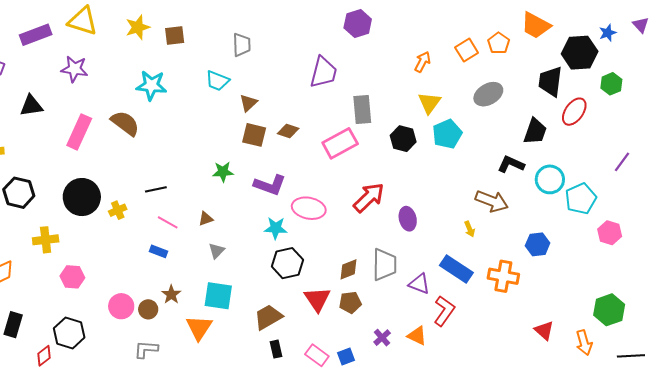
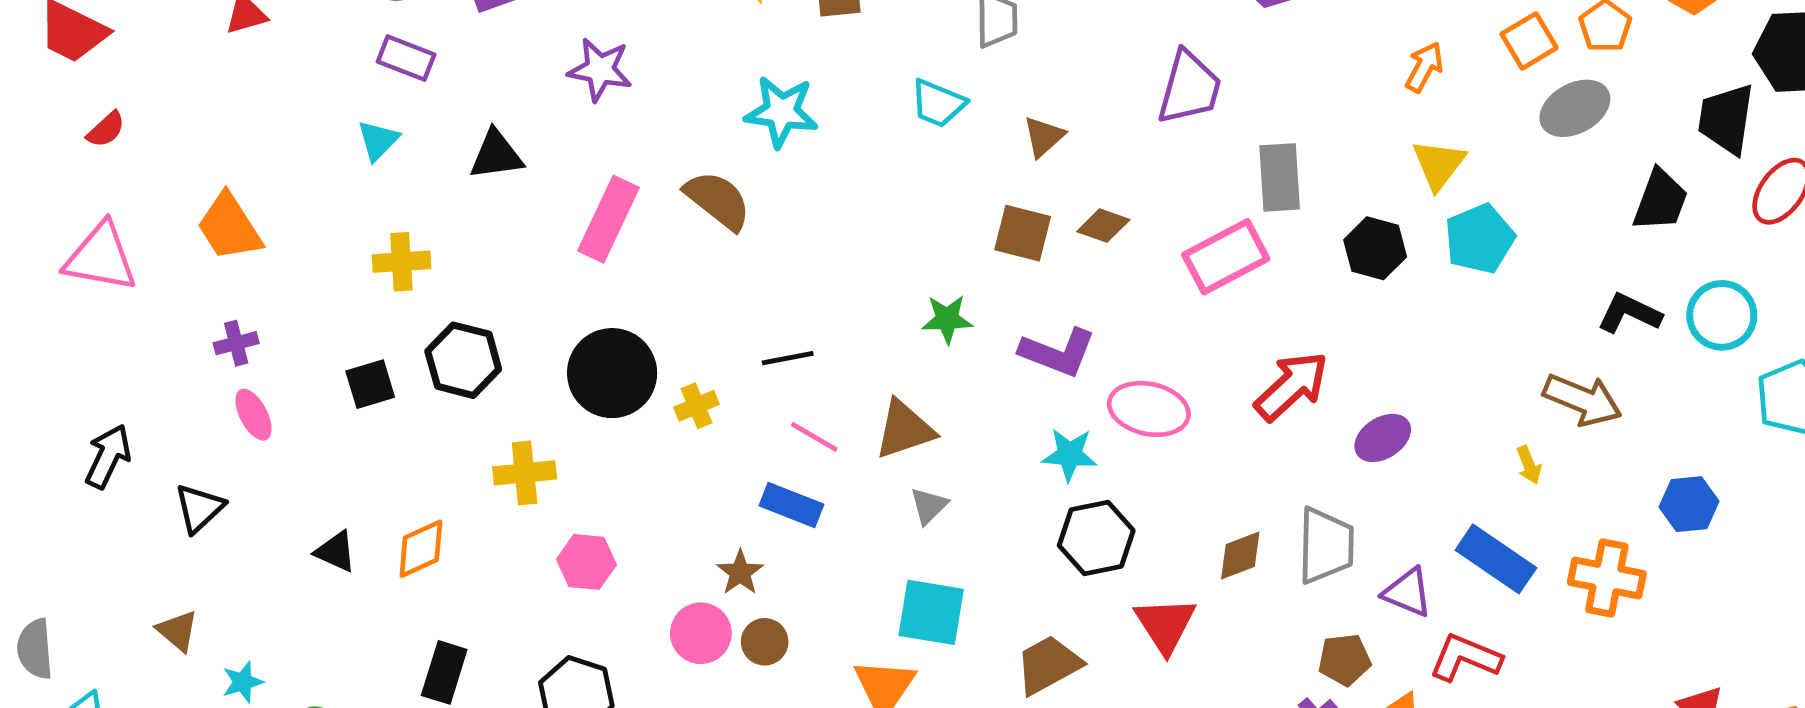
gray ellipse: (488, 94) -> (1575, 108), moved
brown triangle: (248, 103) -> (1044, 137), moved
black trapezoid: (535, 131) -> (1660, 200), moved
cyan circle: (550, 179) -> (1722, 315), moved
brown triangle: (206, 219) -> (904, 429), size x1.8
purple ellipse: (408, 219) -> (1383, 438), turned 70
blue rectangle: (159, 251) -> (791, 505), size x1.4
brown star: (171, 294) -> (740, 573), moved
brown pentagon: (350, 302) -> (1344, 660), moved
red L-shape: (444, 311) -> (1465, 658), turned -104

